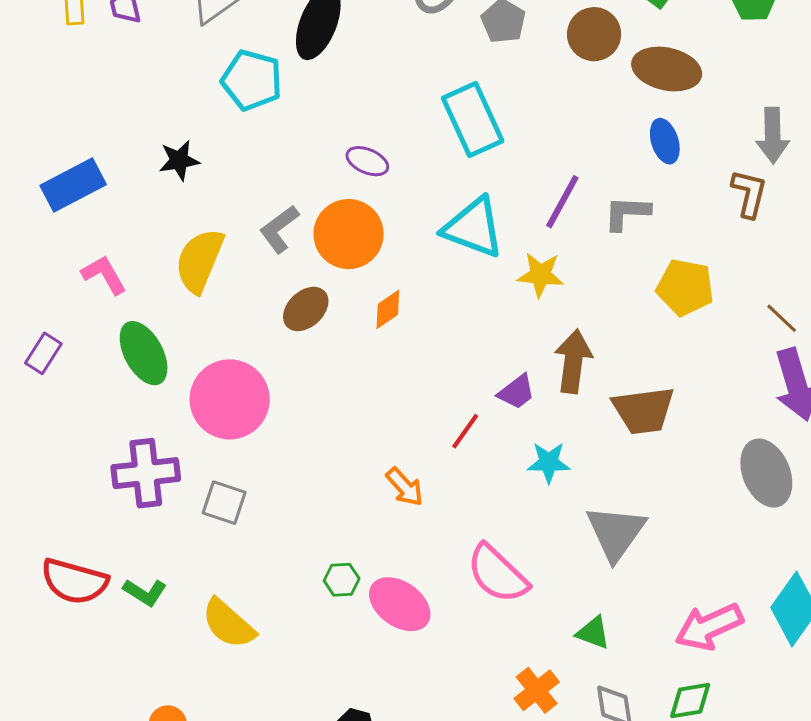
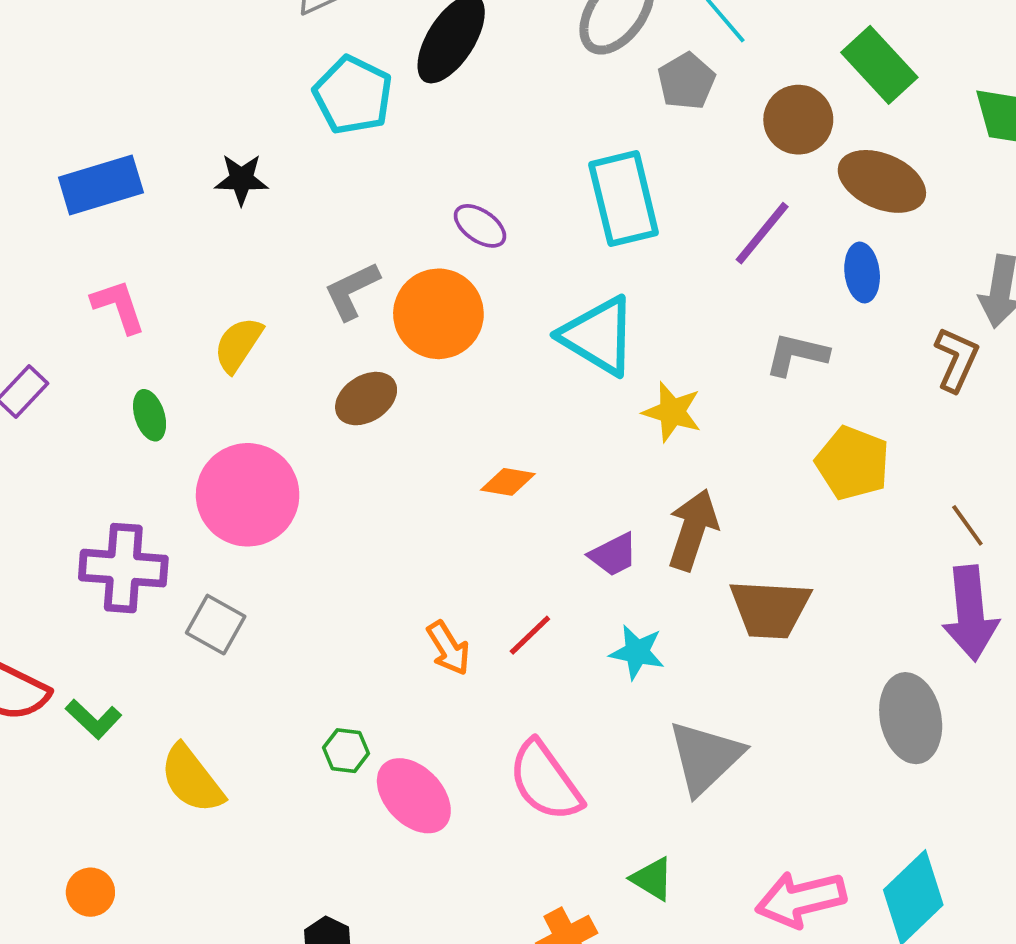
purple line: (562, 202) -> (762, 233), moved
yellow semicircle: (200, 261) -> (238, 345), moved, size x0.7
orange diamond: (388, 309) -> (508, 482), moved, turned 33
green ellipse: (144, 353) -> (150, 415), size x0.6
red line: (465, 431) -> (530, 635), moved

